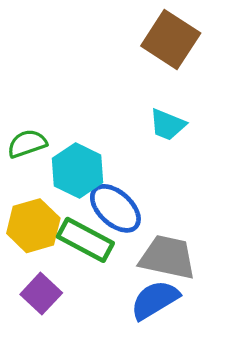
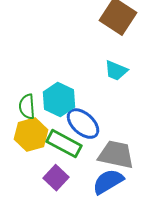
green semicircle: (27, 144) -> (27, 107), moved, turned -75
purple square: (41, 294) -> (56, 178), moved

